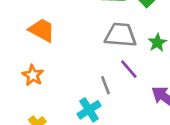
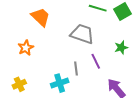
gray trapezoid: (121, 35) -> (82, 34), moved

